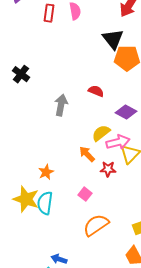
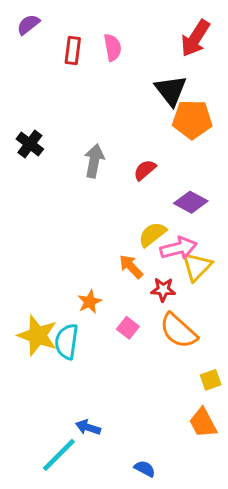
red semicircle: (96, 91) -> (145, 170), turned -63
gray arrow: (61, 105) -> (94, 161), moved
orange star: (46, 172) -> (90, 302), moved
orange semicircle: (96, 225) -> (178, 331), moved, turned -104

